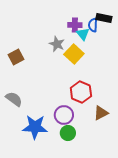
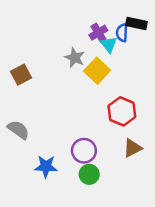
purple cross: (75, 25) -> (98, 33), turned -32
red hexagon: (81, 92) -> (122, 111), moved
blue star: (35, 127) -> (46, 166), size x0.7

